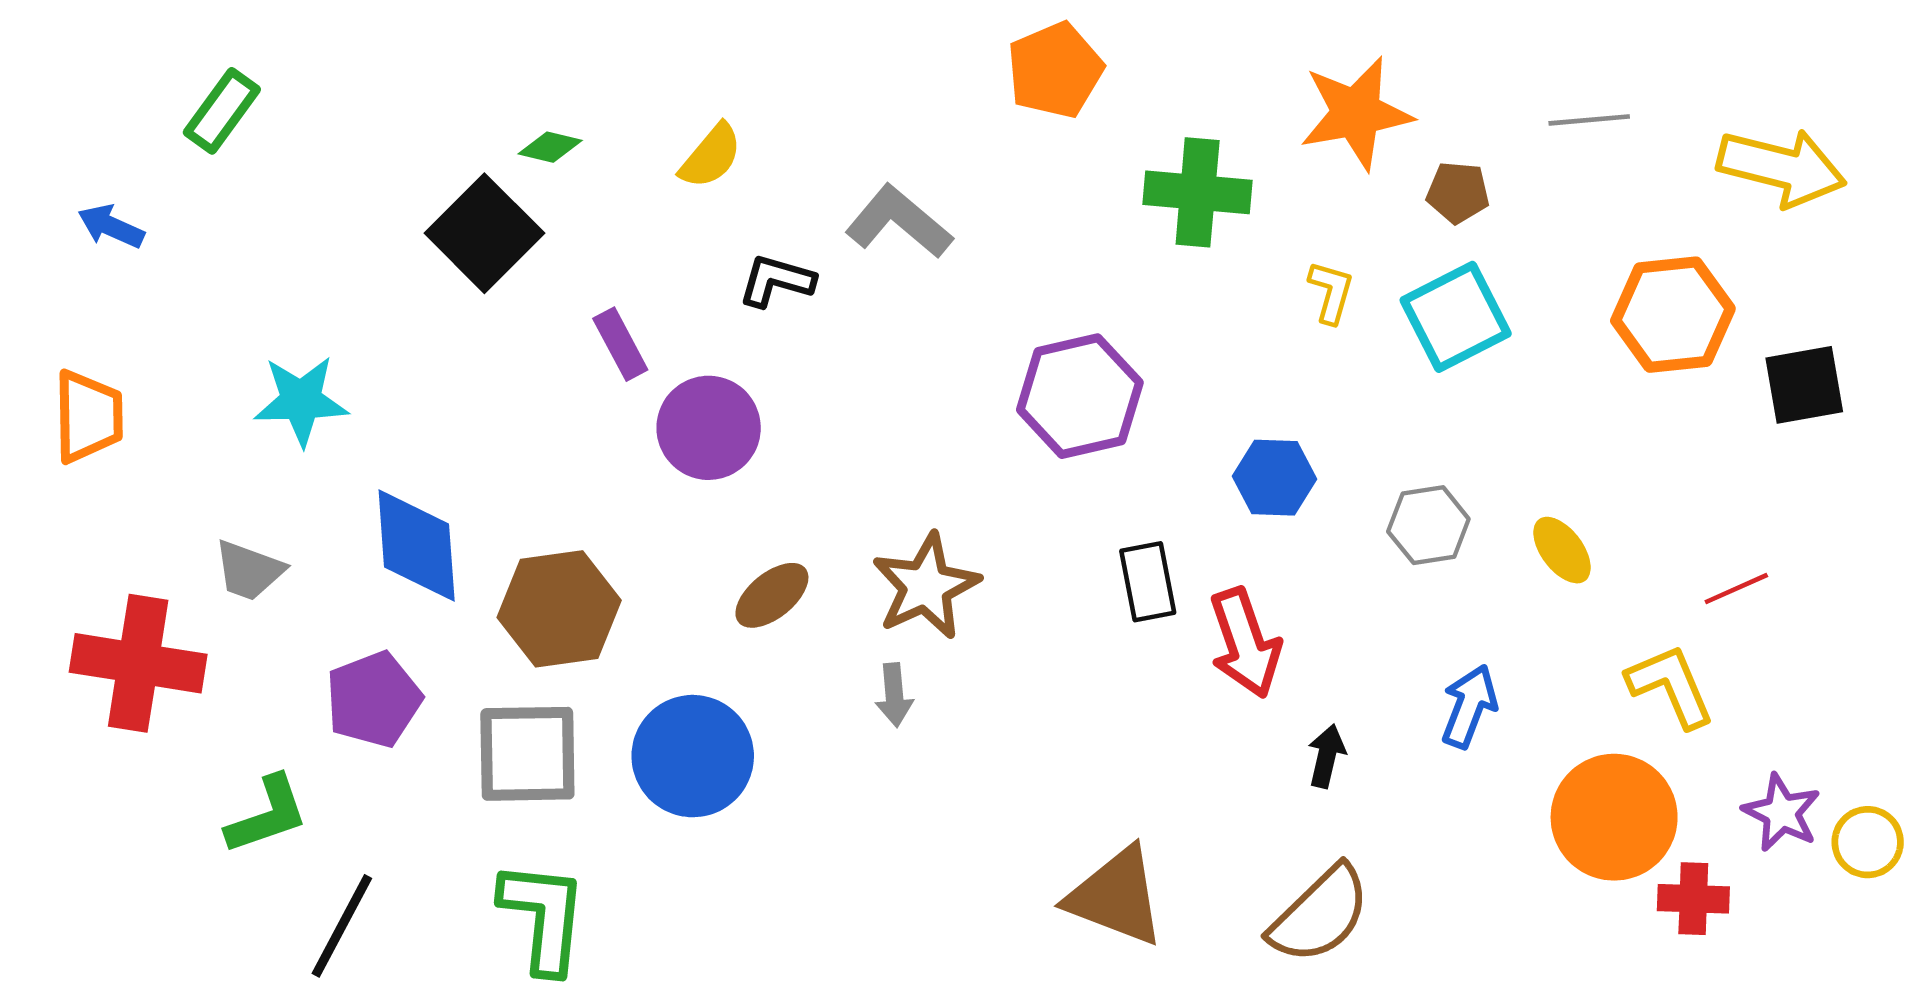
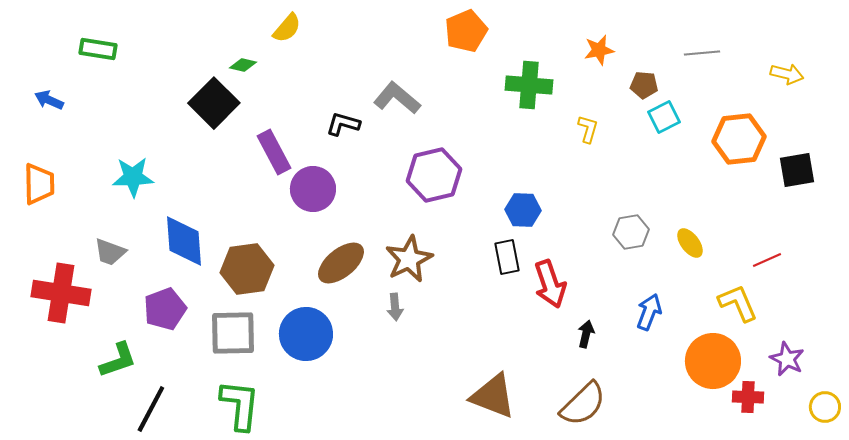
green rectangle: (222, 111) -> (98, 49), turned 63
orange star: (1356, 113) -> (599, 50), size x0.6
yellow semicircle: (711, 156) -> (287, 28), moved
yellow arrow: (1782, 167) -> (787, 74), size x0.6
cyan square: (1456, 317) -> (664, 117), moved, size x0.7
purple rectangle: (620, 344) -> (274, 152), size x1.4
purple hexagon: (1080, 396) -> (434, 175), moved
blue hexagon: (1275, 478) -> (523, 210), moved
brown ellipse: (772, 595) -> (341, 263), size x1.4
yellow circle: (1868, 842) -> (825, 407), moved

